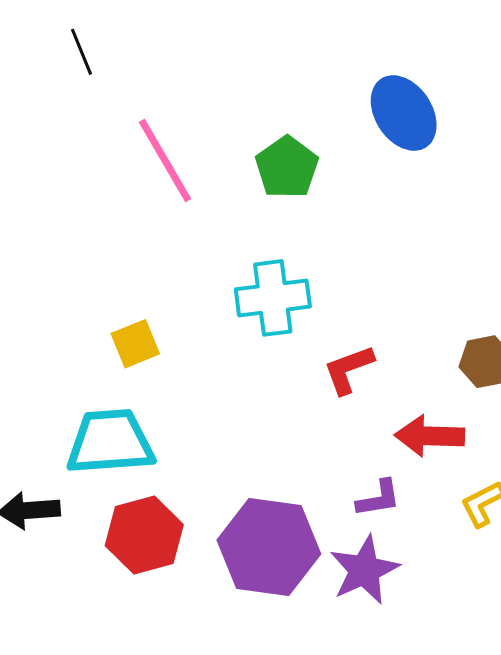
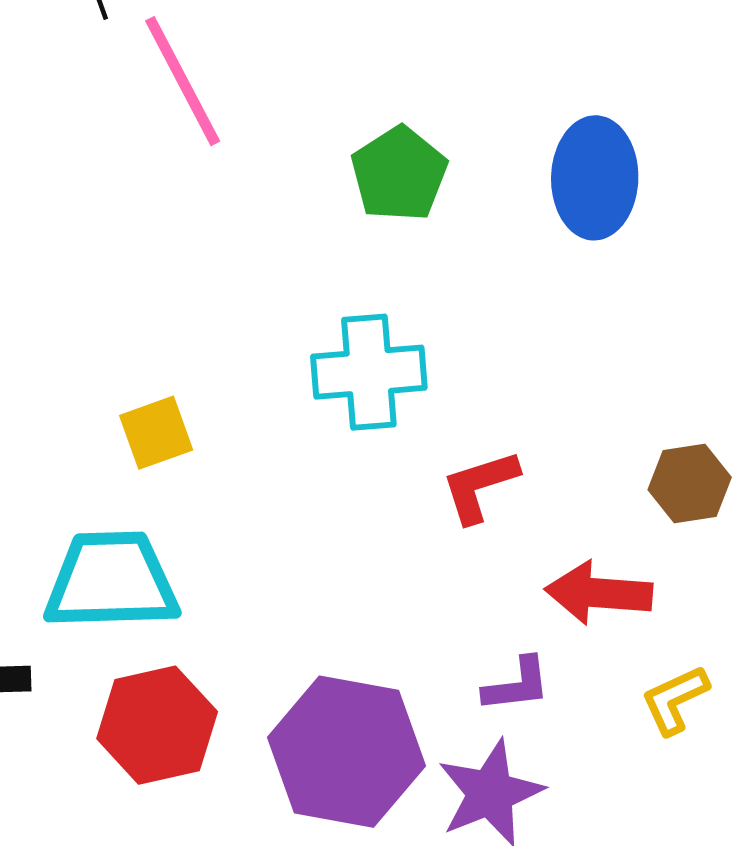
blue ellipse: (404, 113) -> (595, 178), moved, turned 32
pink line: (165, 161) -> (183, 81), moved

